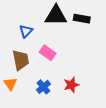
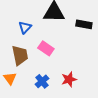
black rectangle: (82, 19) -> (84, 24), moved

